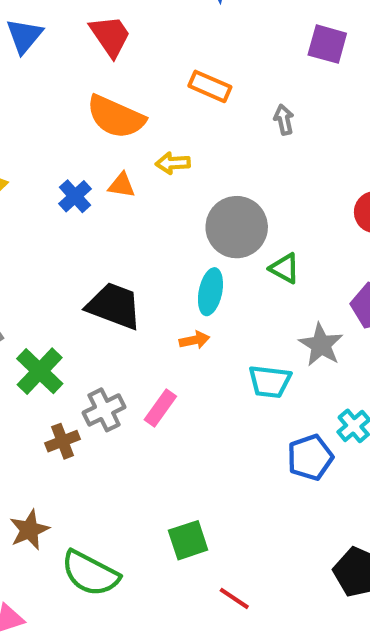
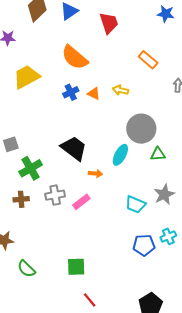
orange semicircle: (116, 117) -> (75, 57), moved
green triangle: (285, 268) -> (158, 154), turned -49
orange arrow: (194, 340) -> (96, 174), moved
brown cross: (62, 441) -> (21, 199), moved
green semicircle: (90, 573) -> (26, 269), size x0.7

